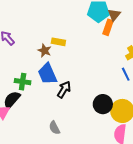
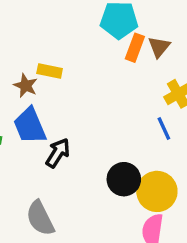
brown triangle: (114, 15) -> (159, 47), moved
gray semicircle: (54, 128) -> (40, 218), size x1.5

